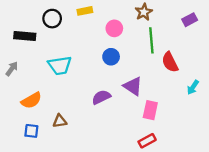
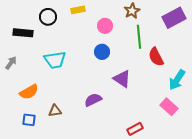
purple rectangle: (190, 20) -> (174, 18), size x1.6
cyan arrow: (193, 87) -> (177, 80), size x1.5
purple semicircle: (101, 97) -> (93, 100), moved
pink rectangle: (150, 110) -> (169, 107), moved, turned -60

